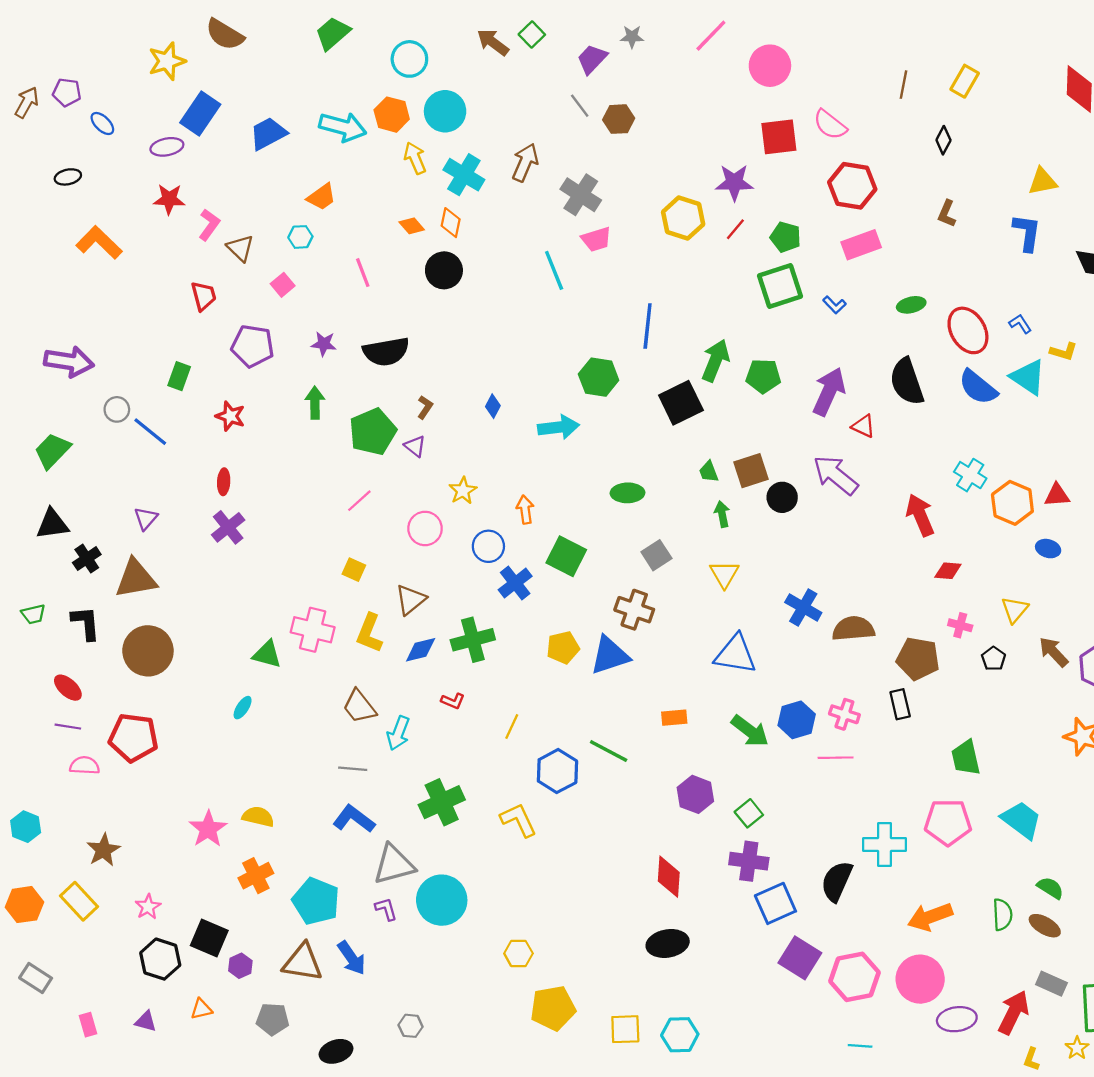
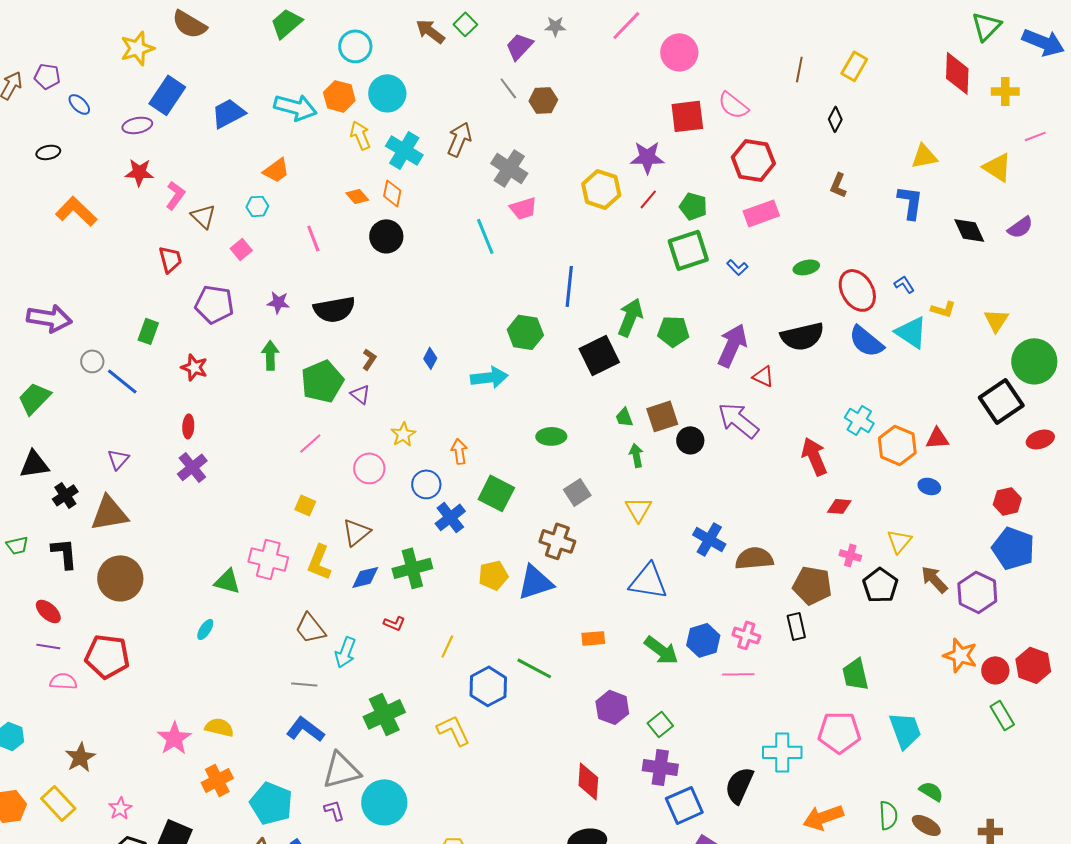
black semicircle: (907, 382) -> (802, 336), turned -84
black pentagon: (994, 659) -> (880, 585), size x1.6
cyan trapezoid: (1021, 820) -> (905, 730), turned 33

